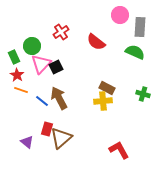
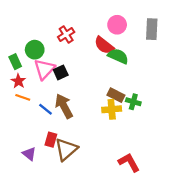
pink circle: (120, 15) -> (117, 25), moved
green semicircle: (135, 52) -> (118, 56), moved
green cross: (143, 94) -> (133, 102), moved

